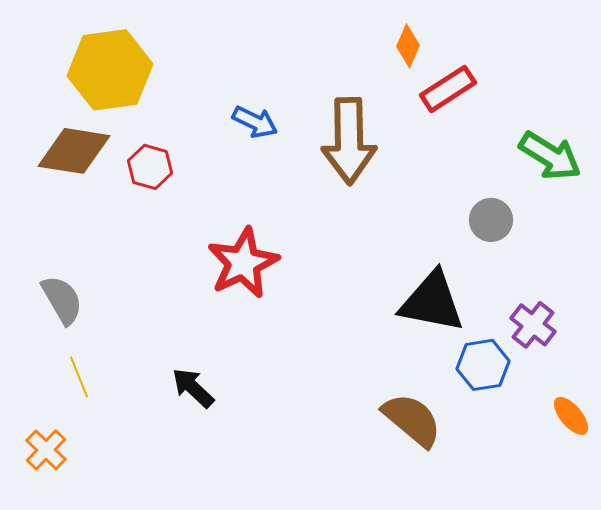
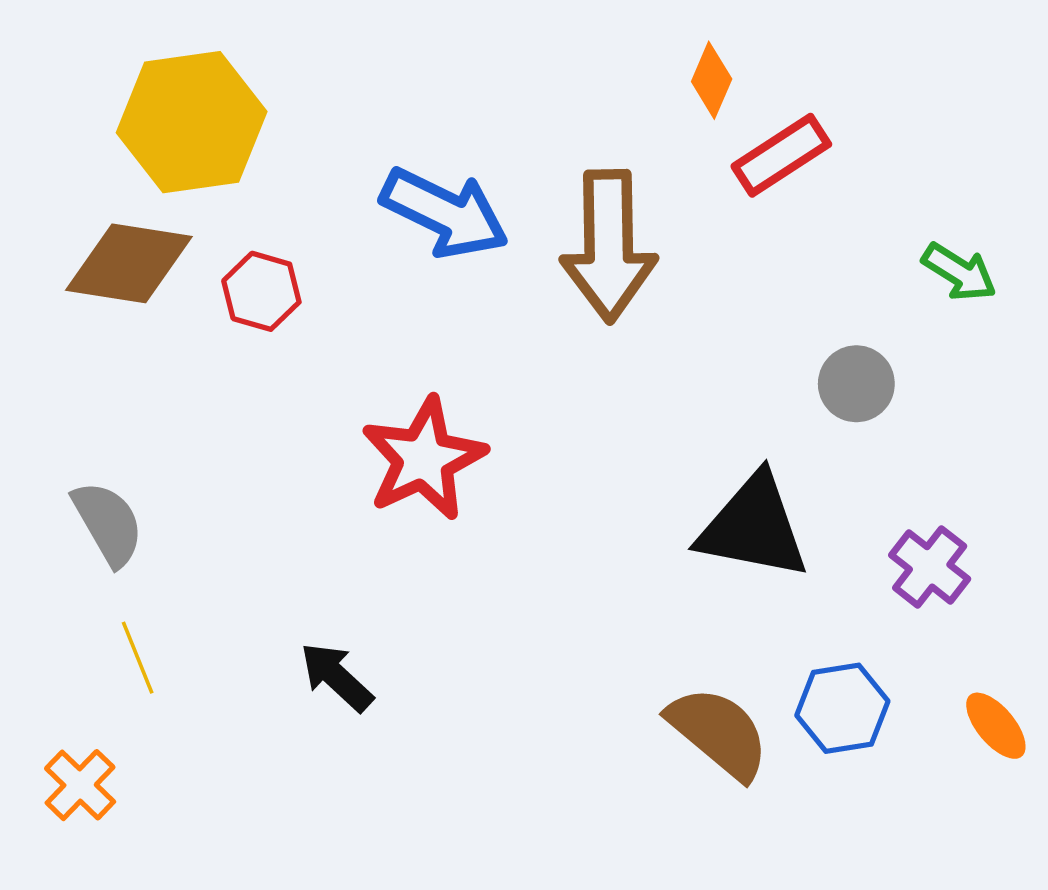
blue arrow: (255, 122) -> (445, 213), size x1.6
green arrow: (550, 156) -> (959, 272), size x0.7
blue hexagon: (483, 365) -> (842, 708), moved

